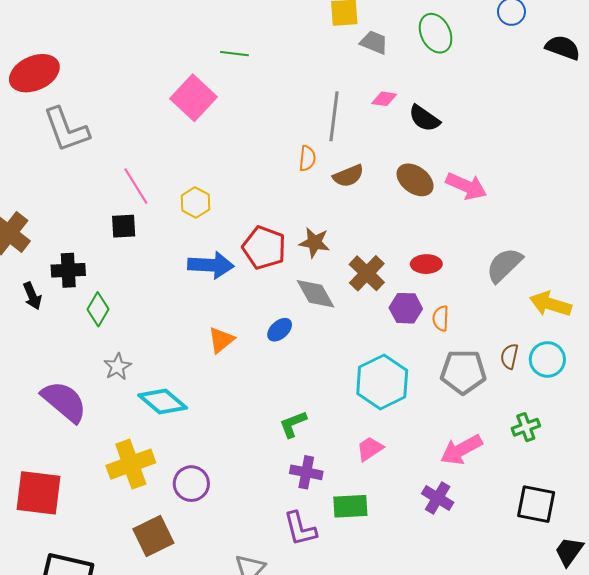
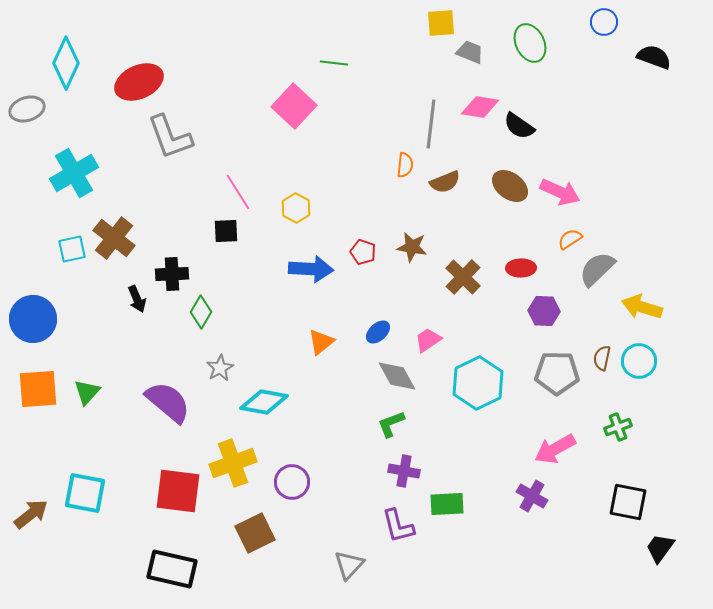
pink diamond: (384, 99) -> (480, 107), size x1.5
red pentagon: (264, 248) -> (363, 252), size x0.6
gray diamond: (316, 294) -> (397, 376), moved
purple hexagon: (406, 308) -> (544, 311), moved
orange semicircle: (441, 318) -> (570, 239), moved, turned 55
cyan diamond: (163, 402) -> (264, 402), turned -30
pink trapezoid: (370, 449) -> (428, 340), moved
red square: (38, 493) -> (178, 491), moved

